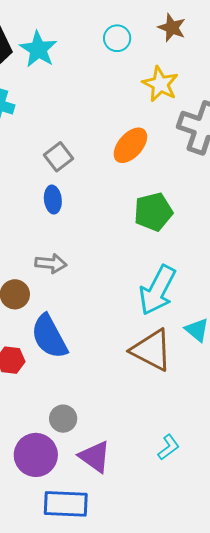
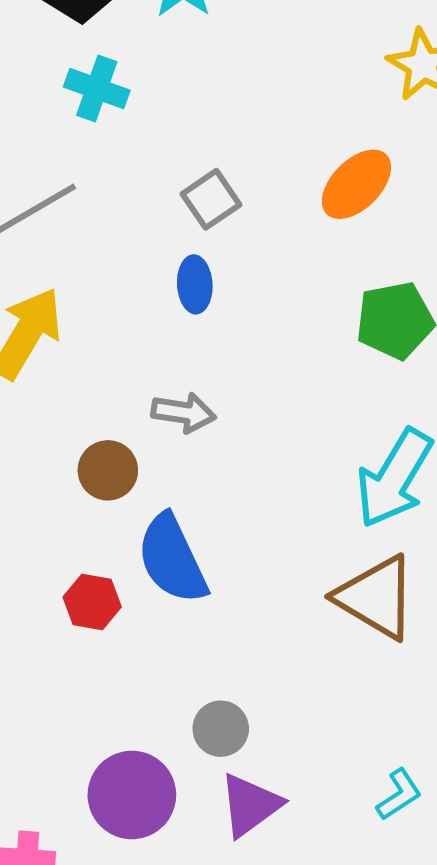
gray circle: (63, 419) -> (221, 729), moved
purple triangle: (95, 457) -> (250, 805), turned 45

